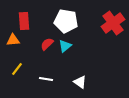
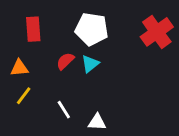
orange triangle: (13, 40) -> (19, 68), moved
white line: (46, 79) -> (64, 110), turned 48
white triangle: (80, 82) -> (97, 122), moved, turned -32

